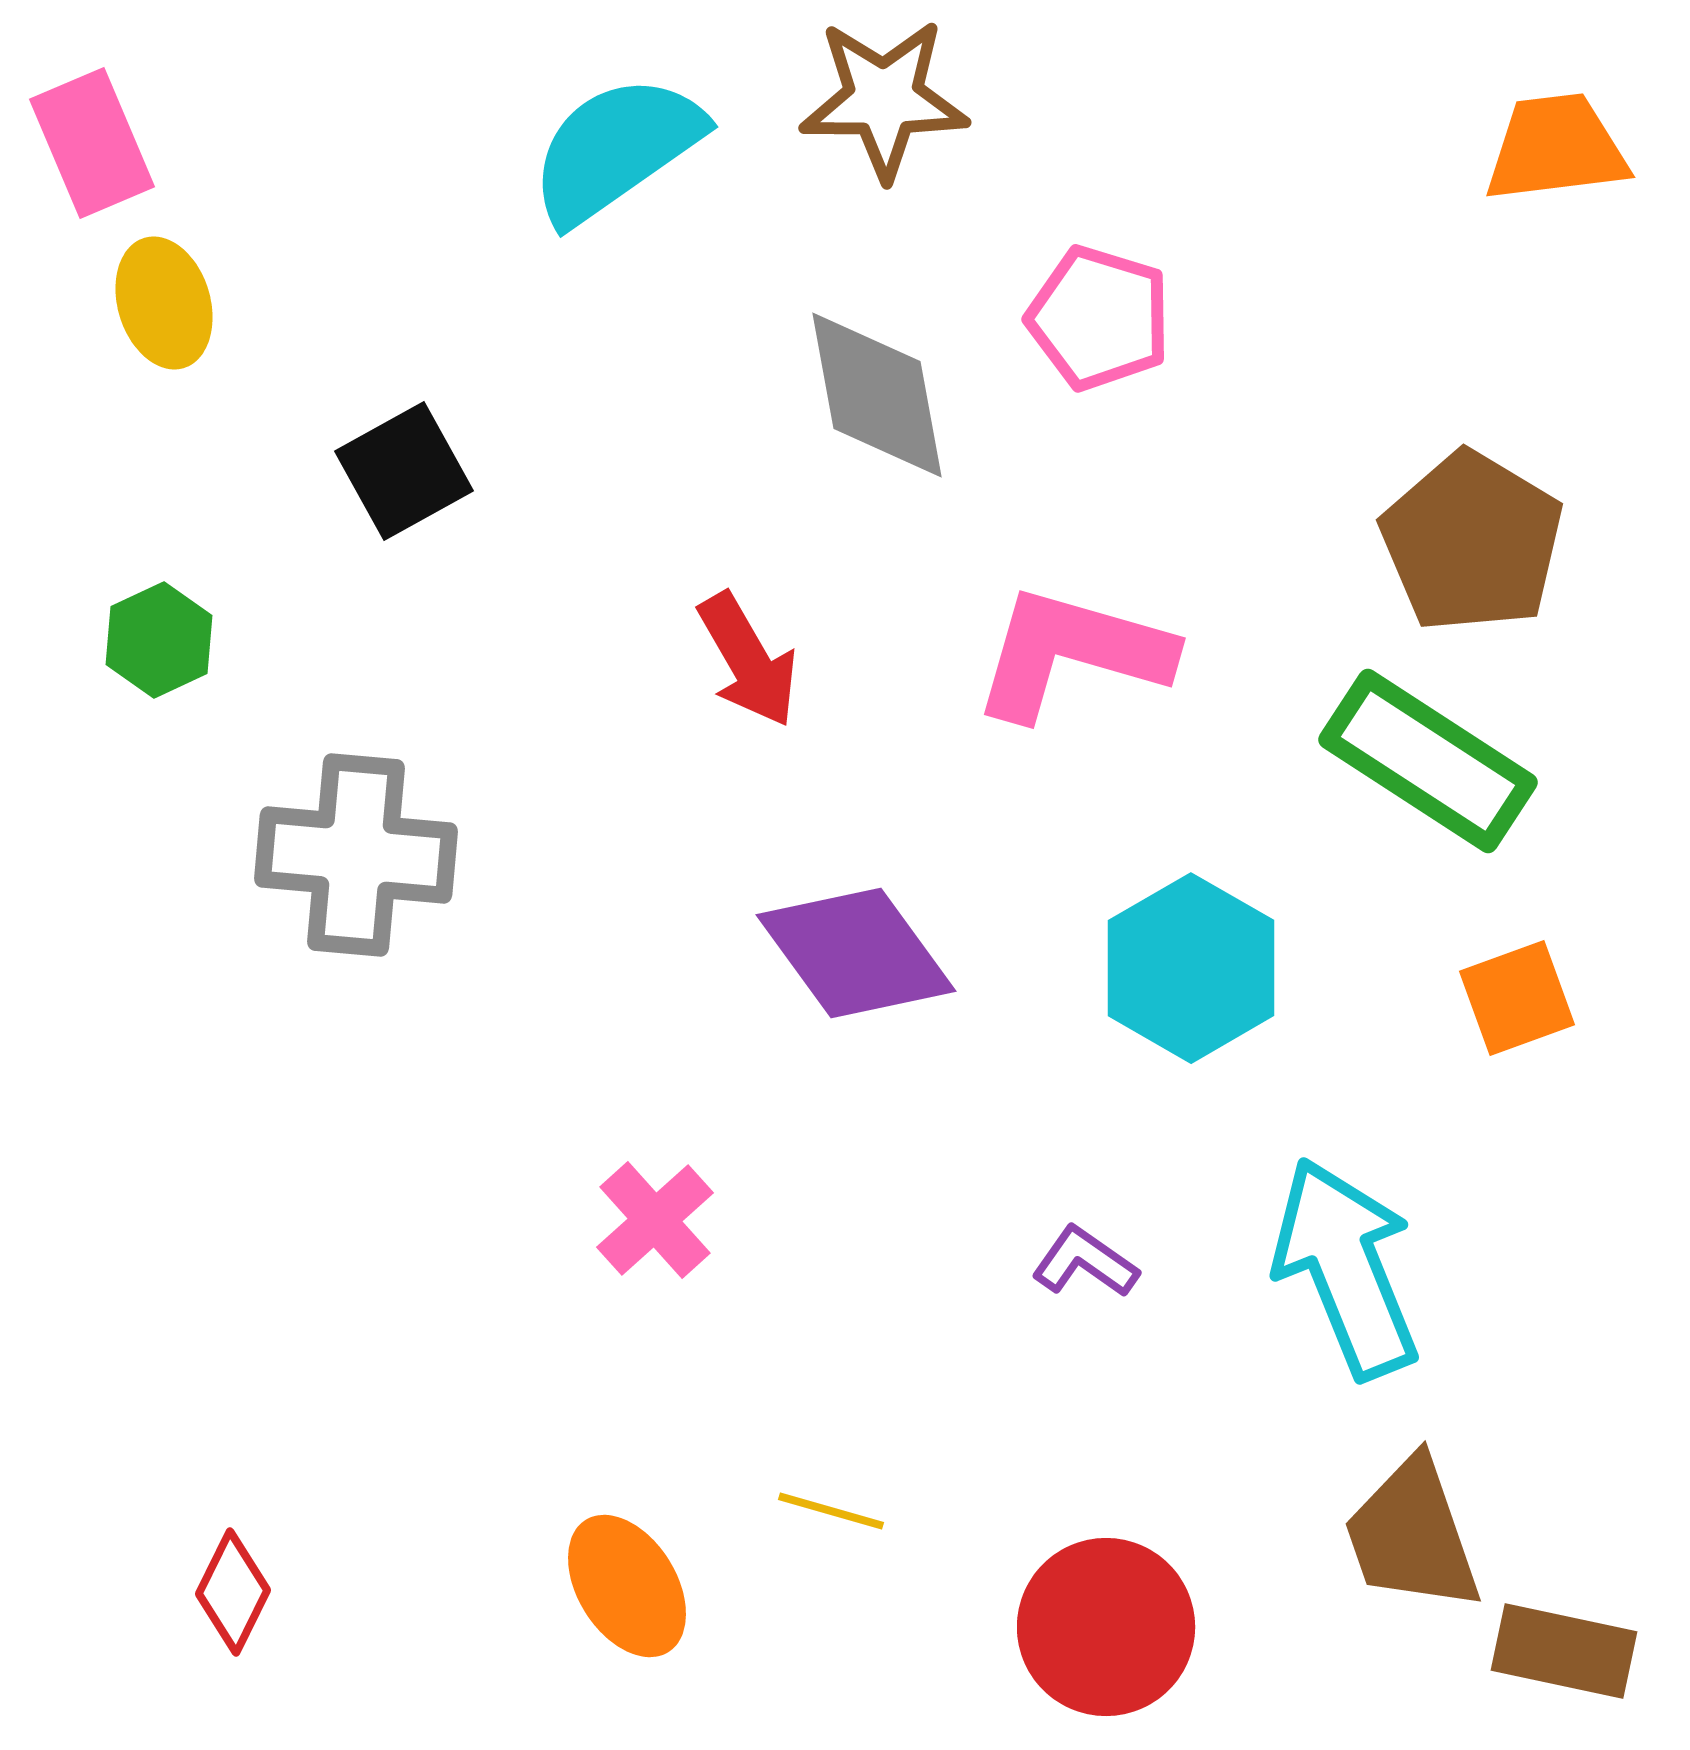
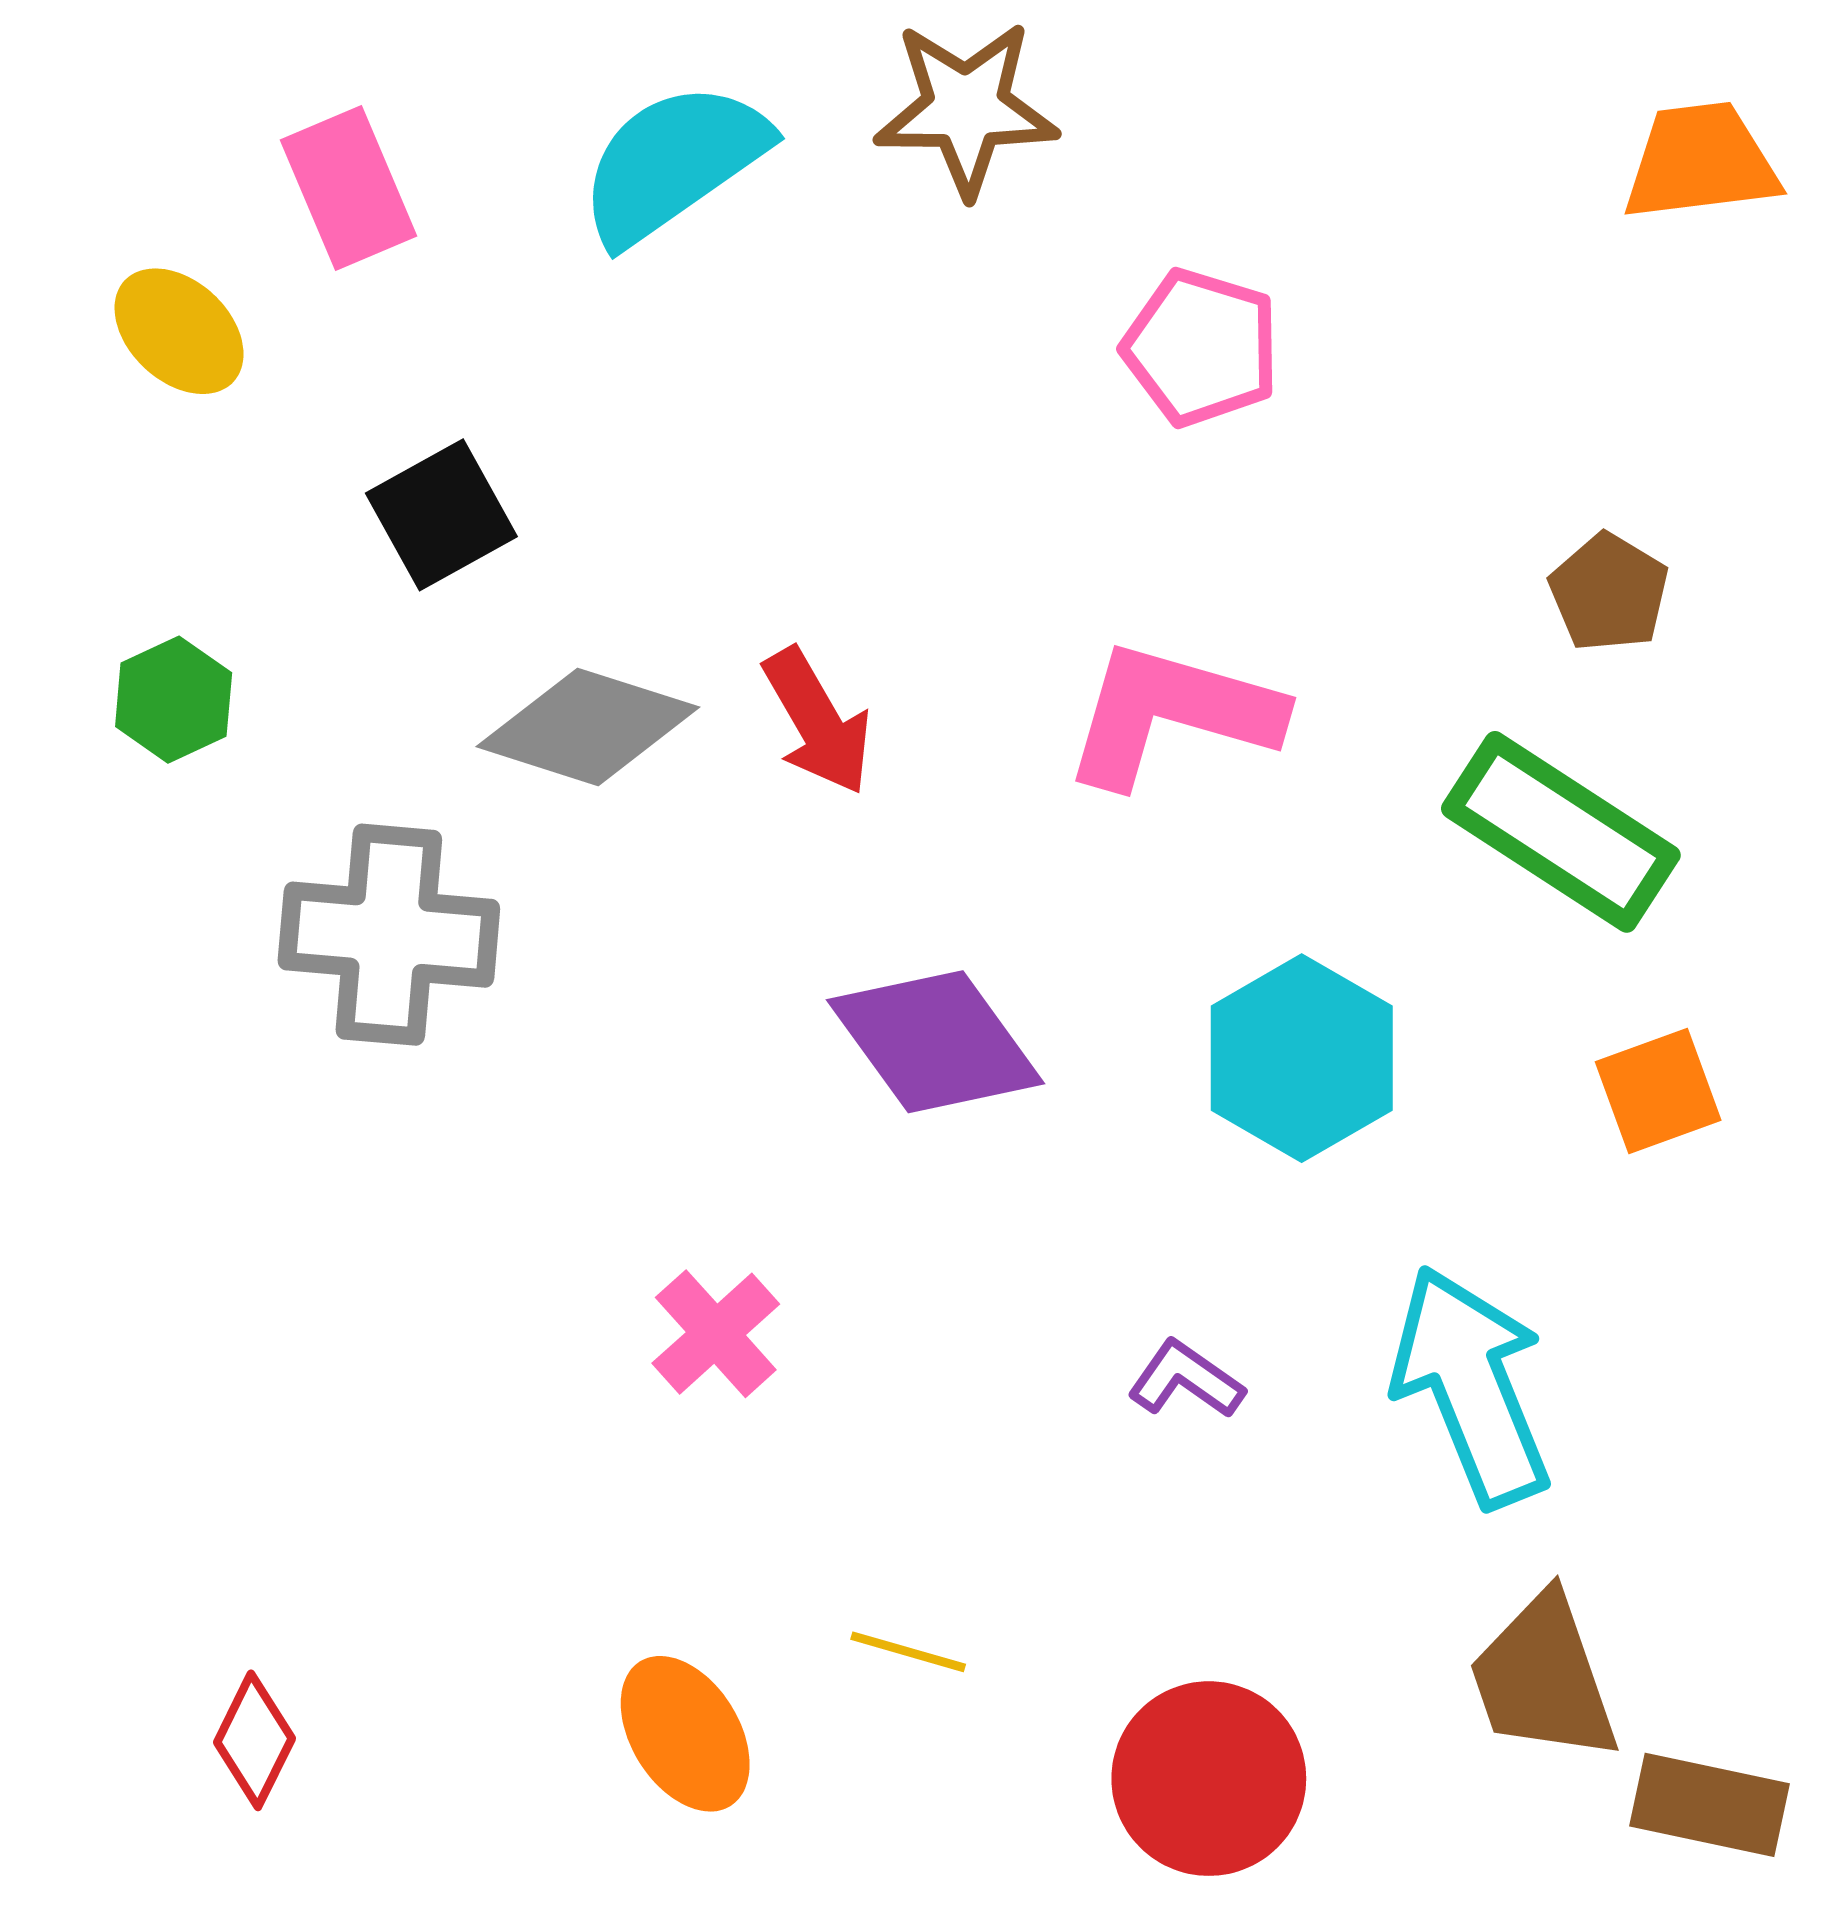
pink rectangle: (92, 143) -> (348, 188), moved
yellow ellipse: (164, 303) -> (179, 331), turned -30
gray diamond: (877, 395) -> (588, 727), moved, turned -62
brown pentagon: (1472, 542) -> (1609, 592), size x0.6

